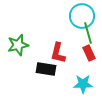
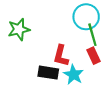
green star: (18, 45) -> (19, 29), moved
cyan star: (83, 84) -> (73, 75), moved, turned 30

